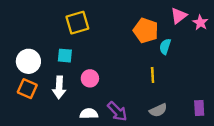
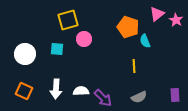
cyan semicircle: (165, 46) -> (145, 41), turned -40
pink circle: (90, 78) -> (84, 39), moved
white arrow: (59, 87) -> (56, 89), moved
orange square: (27, 89) -> (24, 91), moved
white semicircle: (89, 114) -> (81, 91), moved

